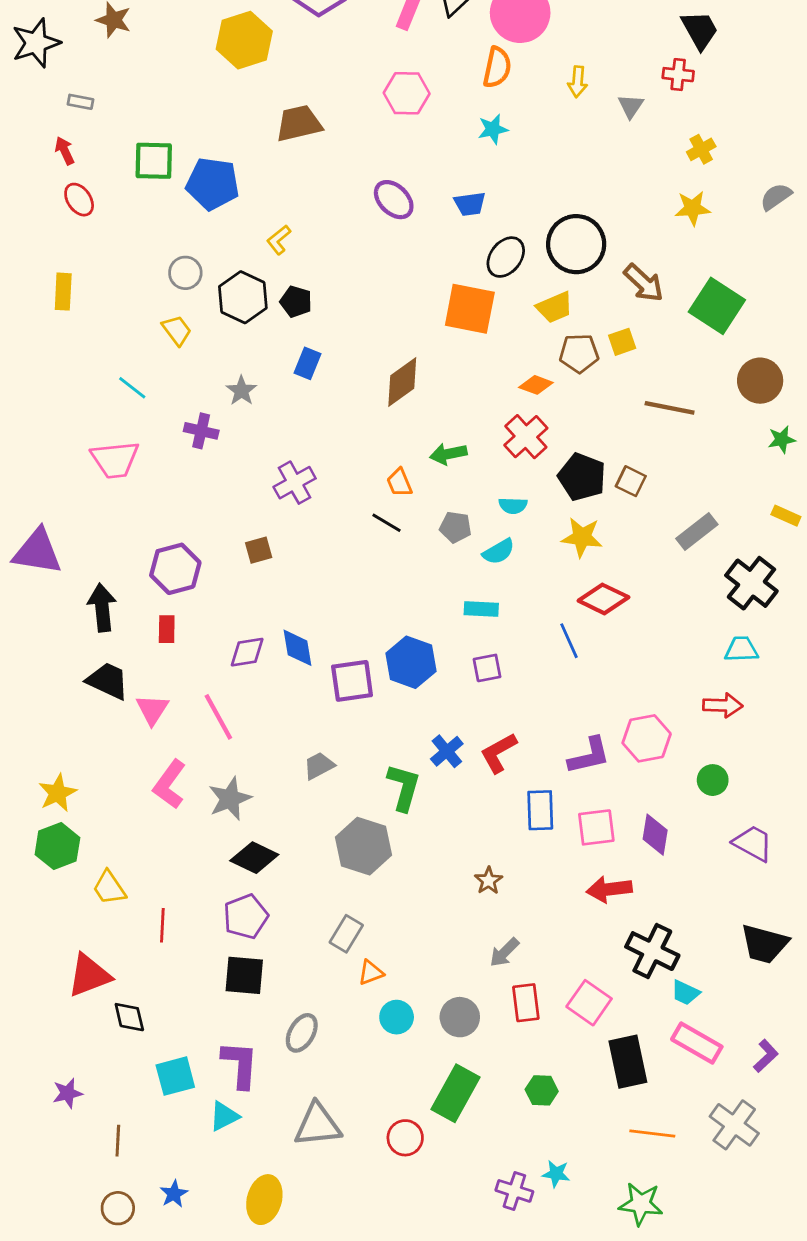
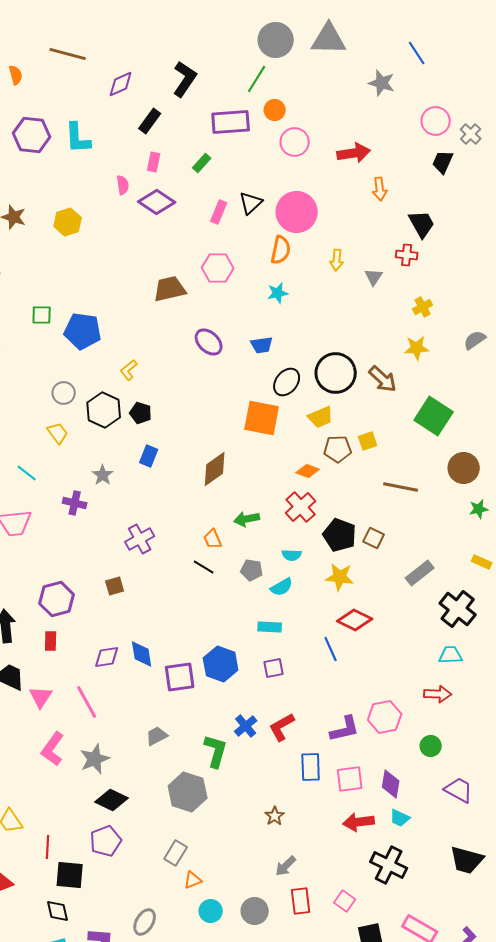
yellow hexagon: (244, 40) -> (68, 222), moved, size x0.7
brown trapezoid: (299, 123) -> (170, 289), moved
green square: (154, 161) -> (42, 315), size x0.7
brown arrow: (644, 283) -> (383, 379), moved
black square: (244, 975) -> (70, 875), moved
cyan trapezoid: (685, 993) -> (400, 818), moved
pink square: (589, 1003) -> (345, 901), size x0.7
black diamond: (129, 1017) -> (58, 911), moved

